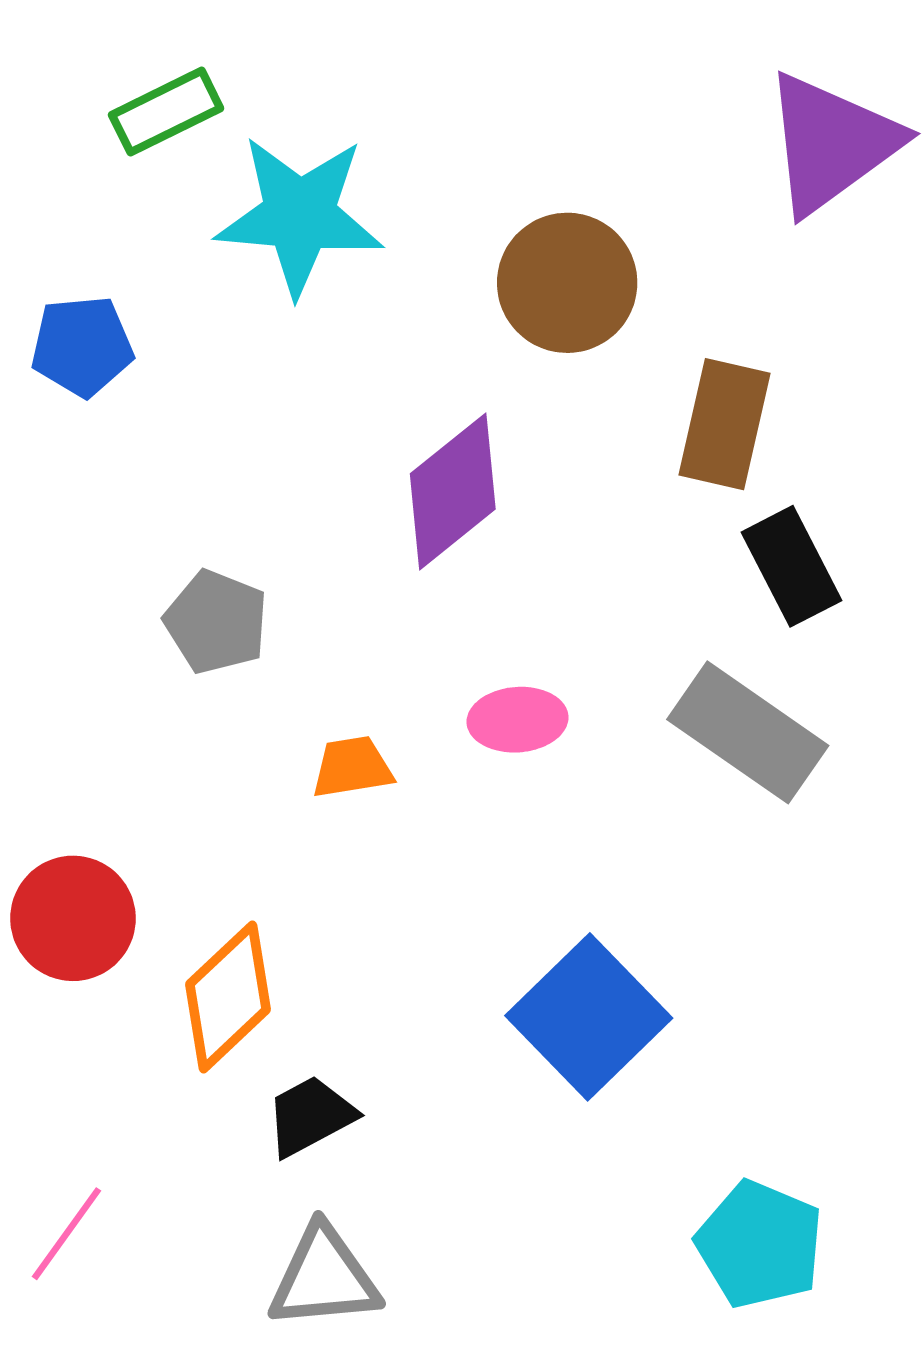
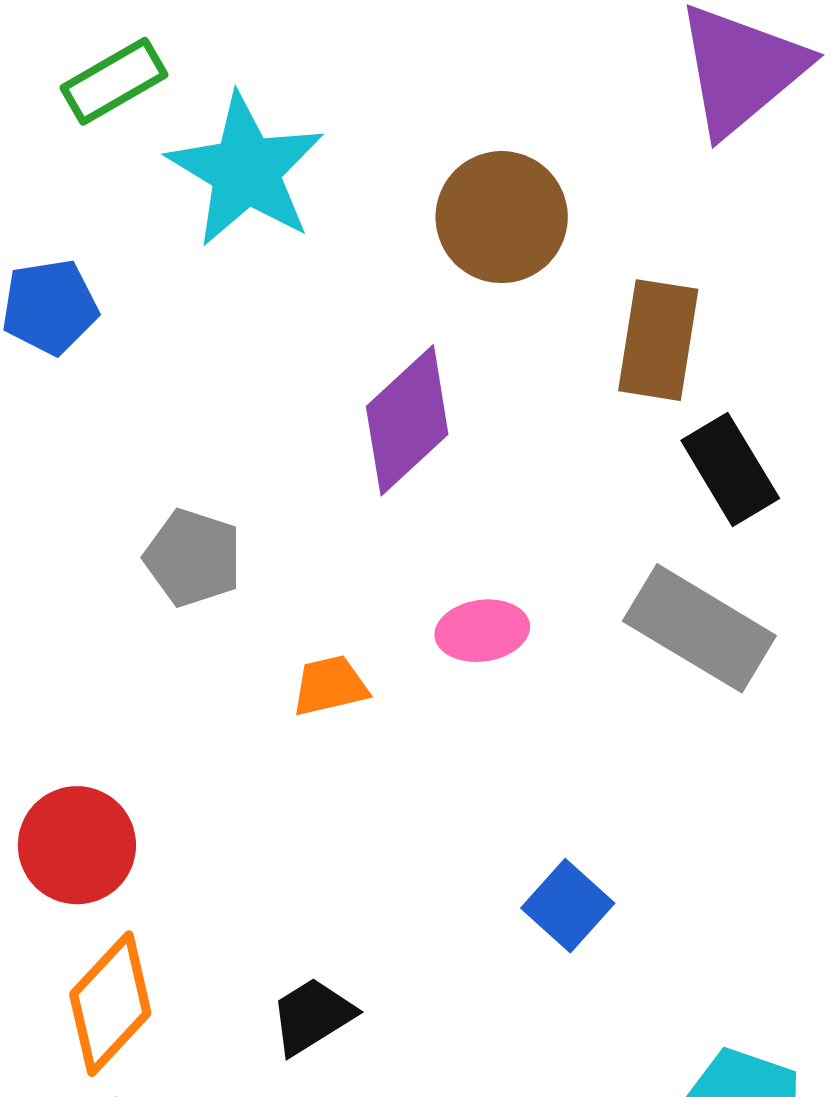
cyan star: (299, 215) -> (246, 170), turned 30
orange diamond: (228, 997) -> (110, 1004), moved
blue square: (589, 1017) -> (568, 906), size x0.6

